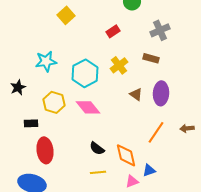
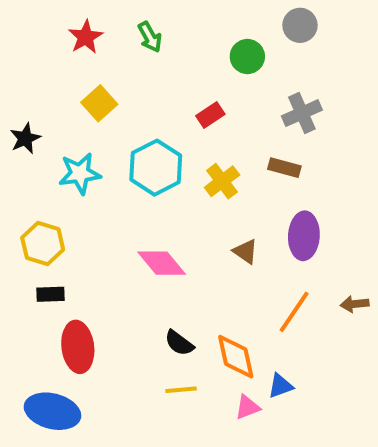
yellow square: (66, 15) -> (99, 103), moved
cyan hexagon: (85, 73) -> (156, 168), moved
black star: (18, 87) -> (25, 138), moved
brown triangle: (136, 94) -> (245, 251), moved
yellow hexagon: (54, 102) -> (43, 244), moved

